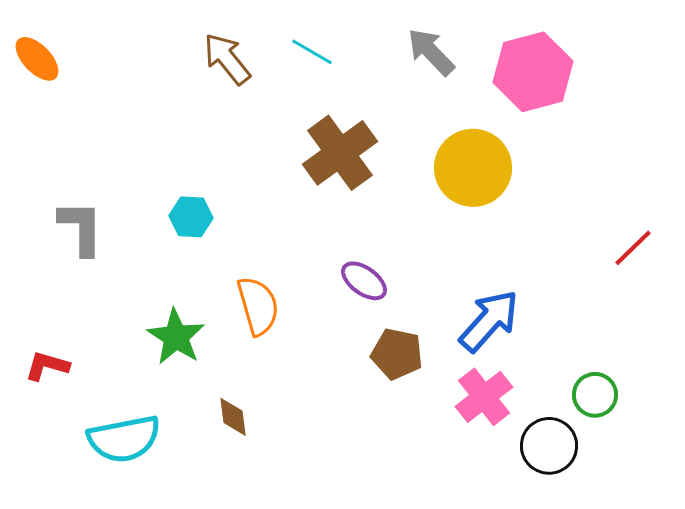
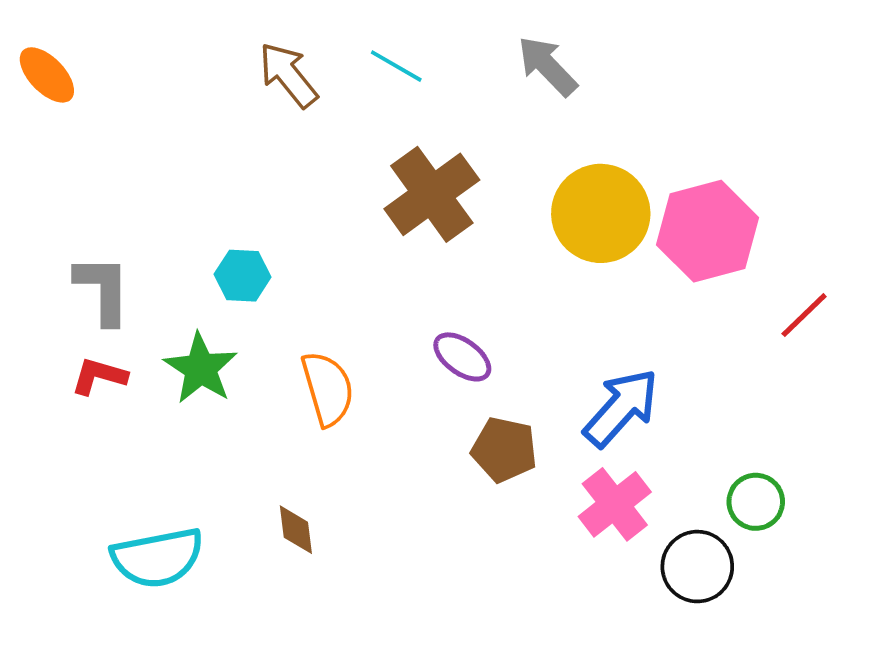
pink hexagon: (533, 72) -> (707, 231), moved
green star: (176, 337) -> (201, 368), moved
red L-shape: (47, 366) -> (99, 376), moved

